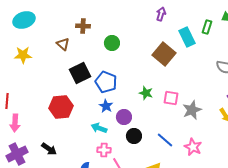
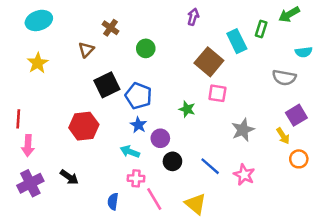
purple arrow: (161, 14) -> (193, 17), moved
brown cross: (83, 26) -> (111, 28), turned 32
brown triangle: (63, 44) -> (86, 50), turned 32
yellow star: (23, 55) -> (38, 63), turned -30
pink square: (171, 98) -> (217, 93), moved

